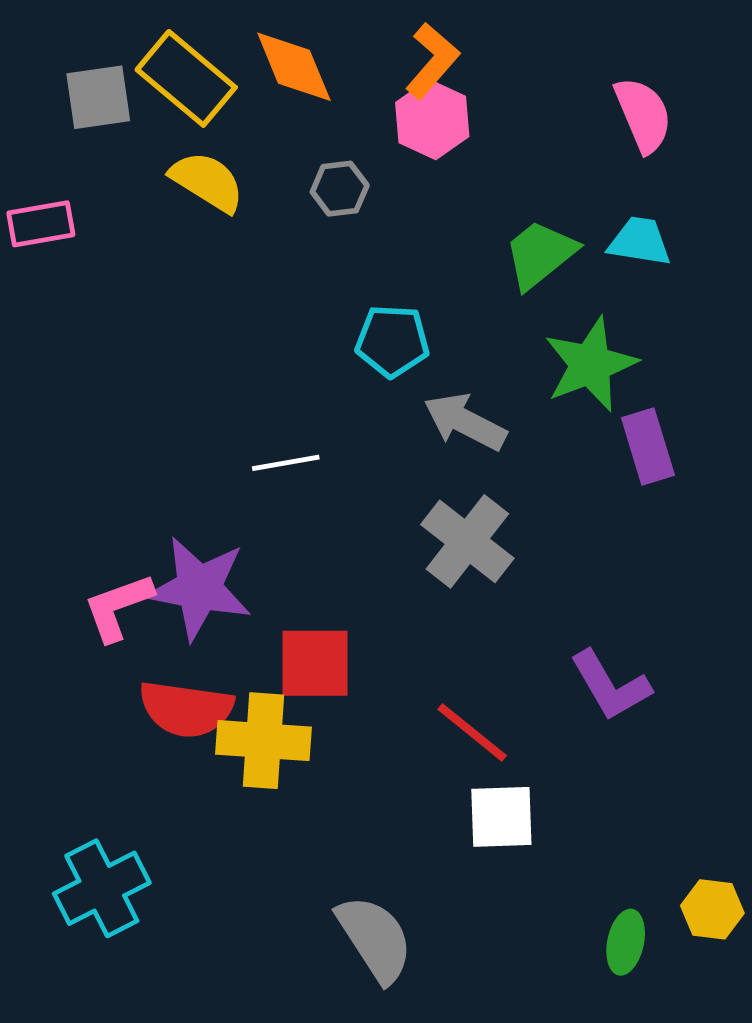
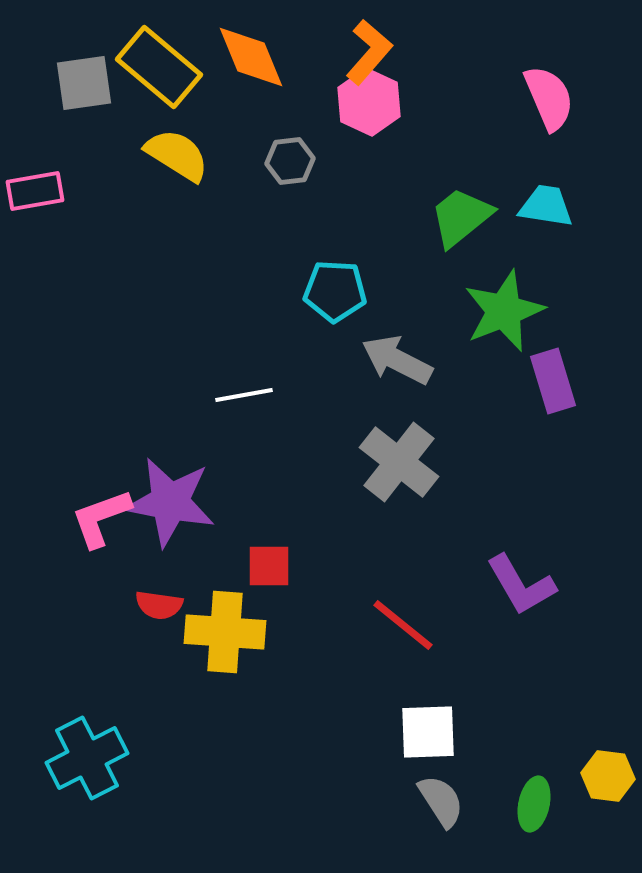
red square: (315, 663) -> (269, 566), size x0.7
red semicircle: (186, 709) -> (159, 605), size x0.6
white square: (501, 817) -> (428, 732), moved
gray semicircle: (375, 939) -> (441, 801), moved, size x0.7

